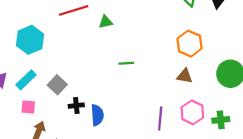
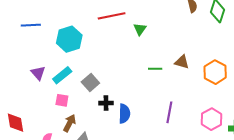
green triangle: (106, 22) -> (140, 29), turned -48
orange hexagon: (190, 44) -> (215, 72), moved
brown triangle: (185, 76) -> (182, 62), moved
purple line: (160, 118) -> (169, 112), moved

